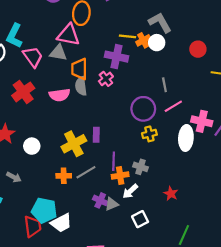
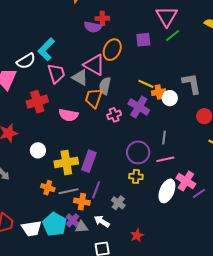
gray L-shape: (160, 22) -> (192, 84), moved
purple cross: (117, 57) -> (139, 107), moved
gray semicircle: (81, 86) -> (105, 86), moved
purple rectangle: (96, 135) -> (89, 161), size x1.5
white circle: (32, 146) -> (38, 150), moved
orange cross: (120, 176) -> (82, 202), moved
white arrow: (130, 191) -> (102, 221), turned 56
cyan pentagon: (44, 210) -> (55, 224), moved

